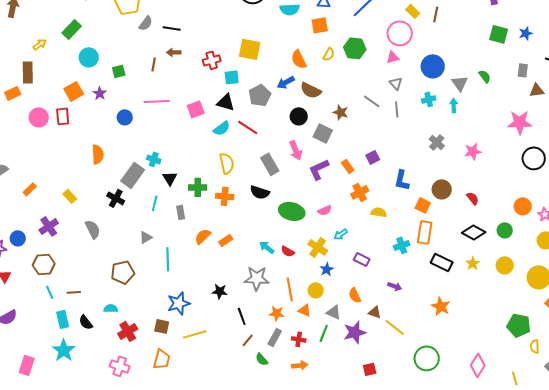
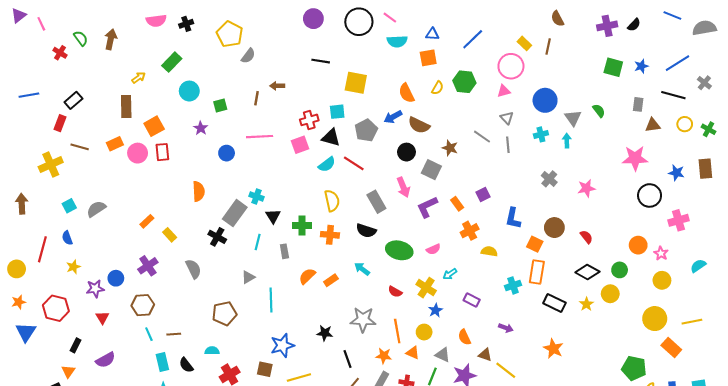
black line: (172, 28) -> (321, 61), moved
red cross: (212, 60) -> (309, 120), moved
orange square: (74, 91) -> (154, 126), moved
orange rectangle: (13, 93) -> (115, 144), moved
orange rectangle: (30, 189) -> (147, 221), moved
cyan arrow: (267, 247) -> (362, 269), moved
yellow circle: (505, 265) -> (610, 294), moved

